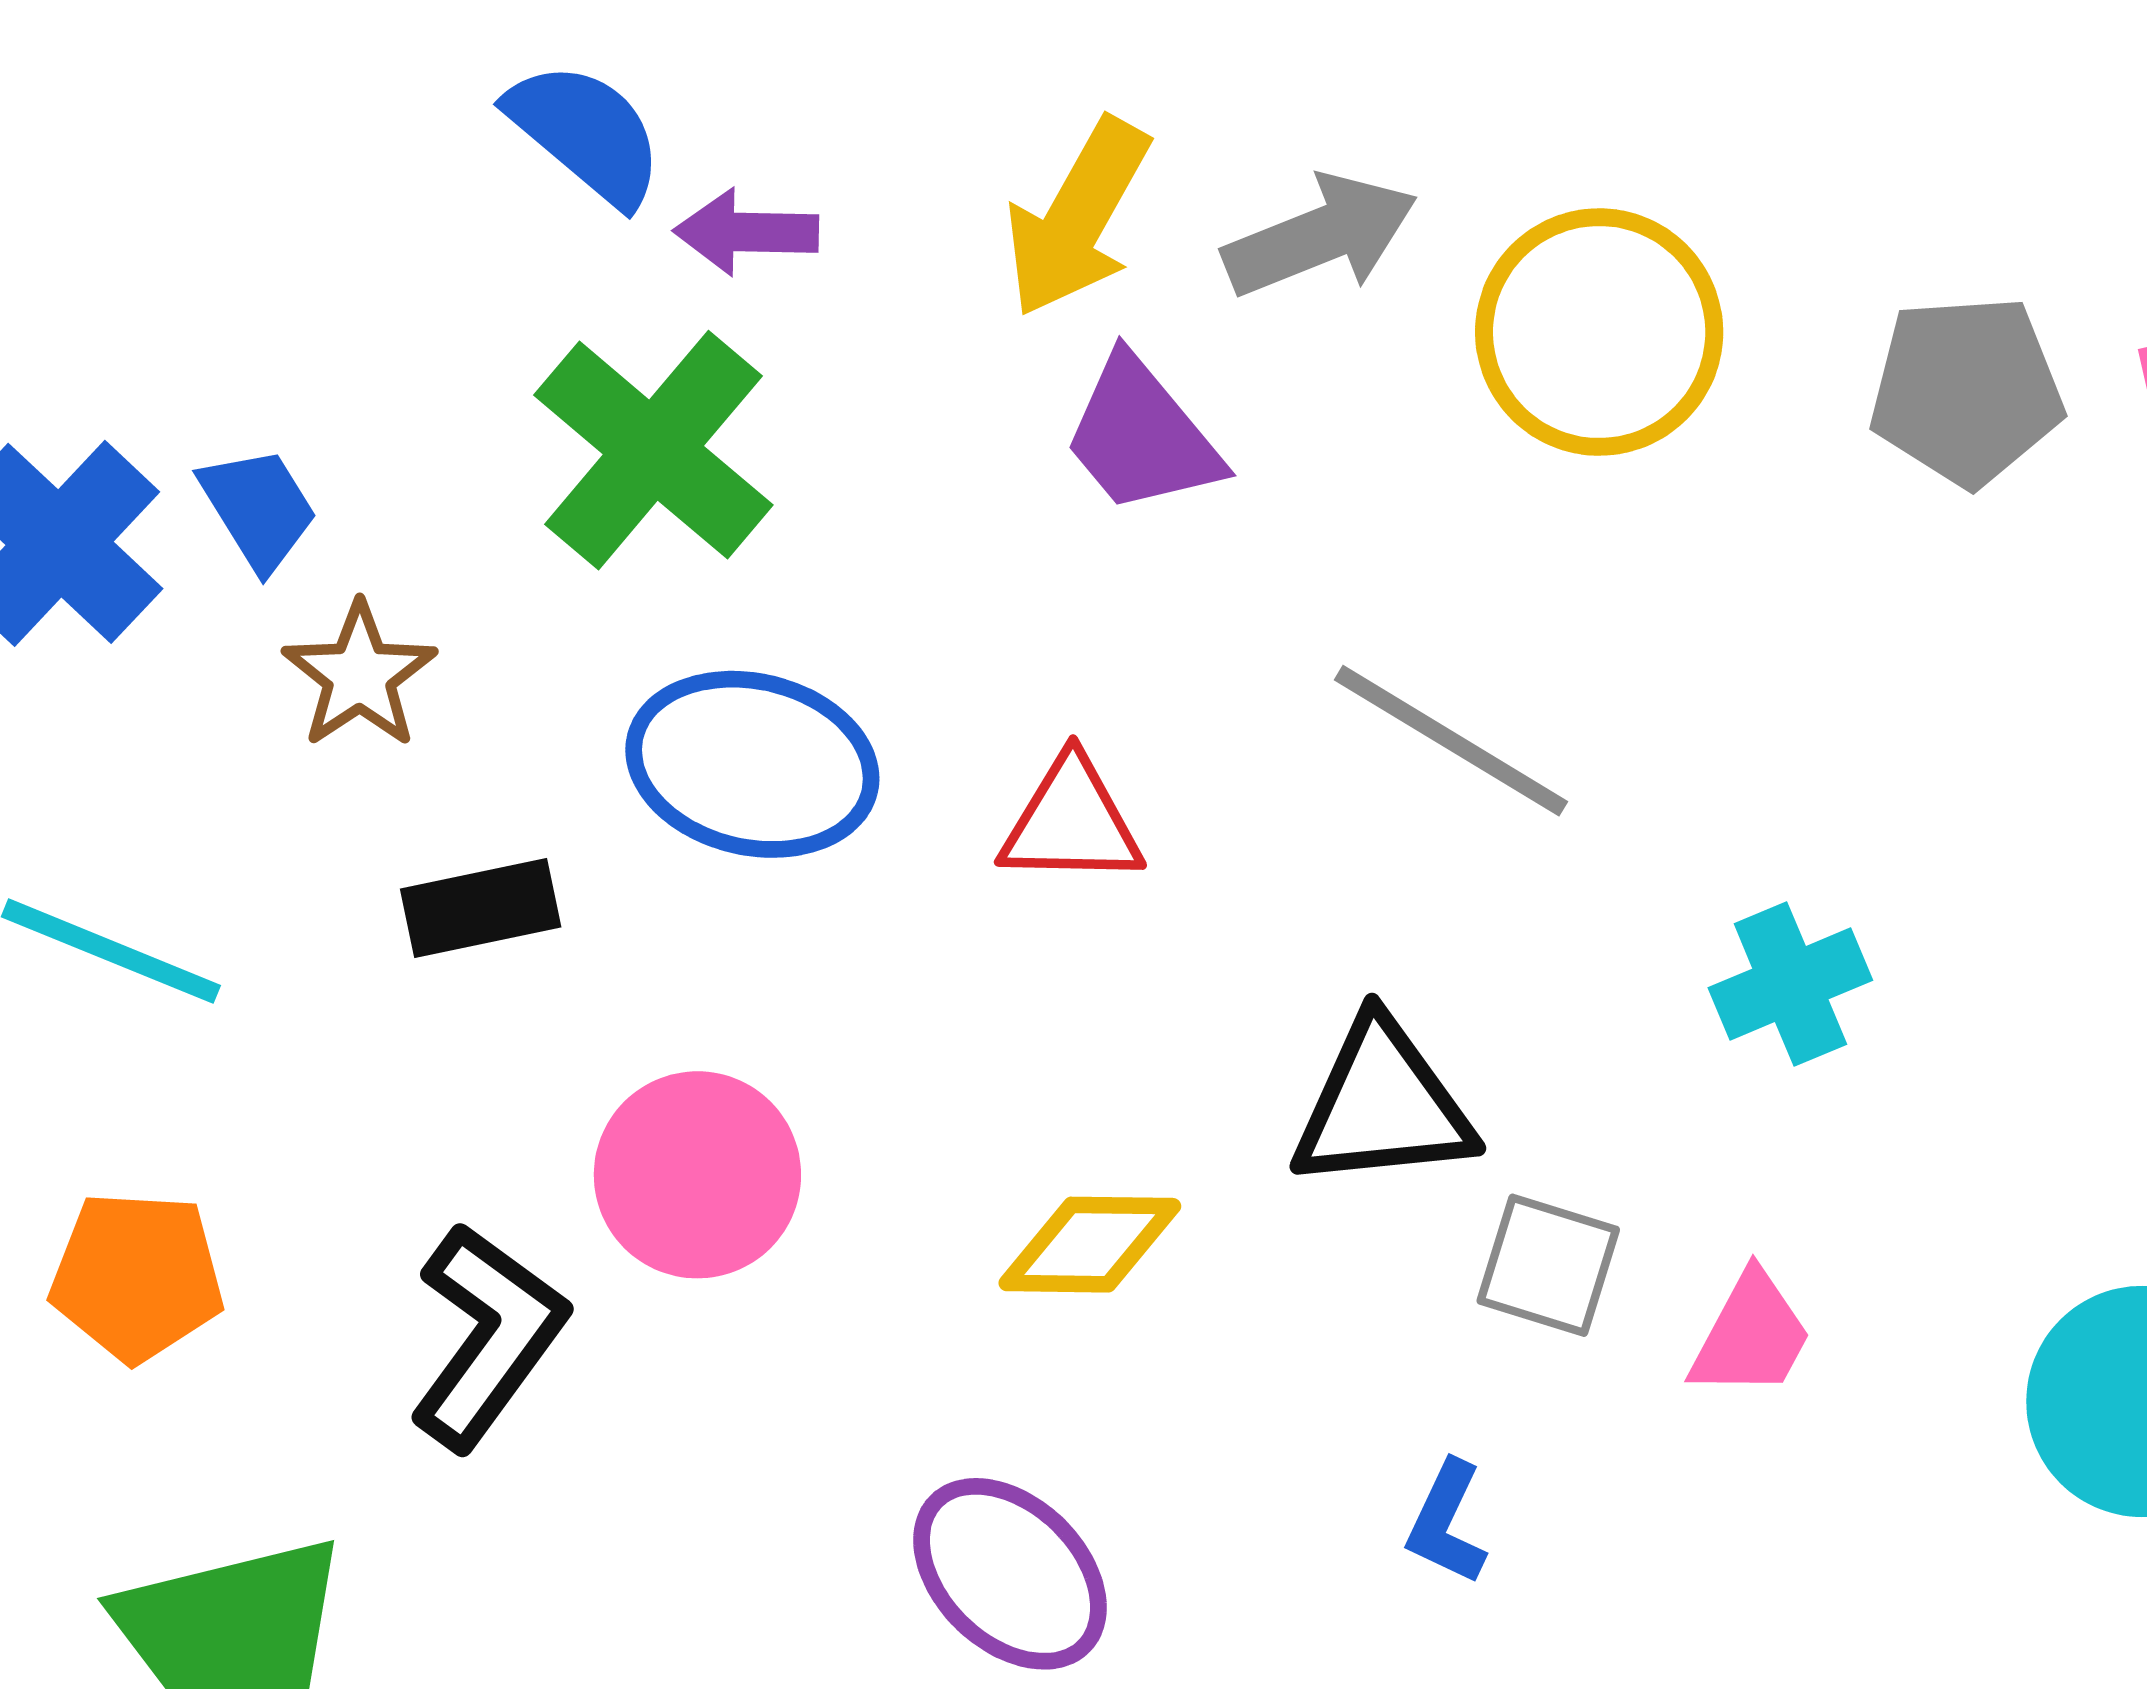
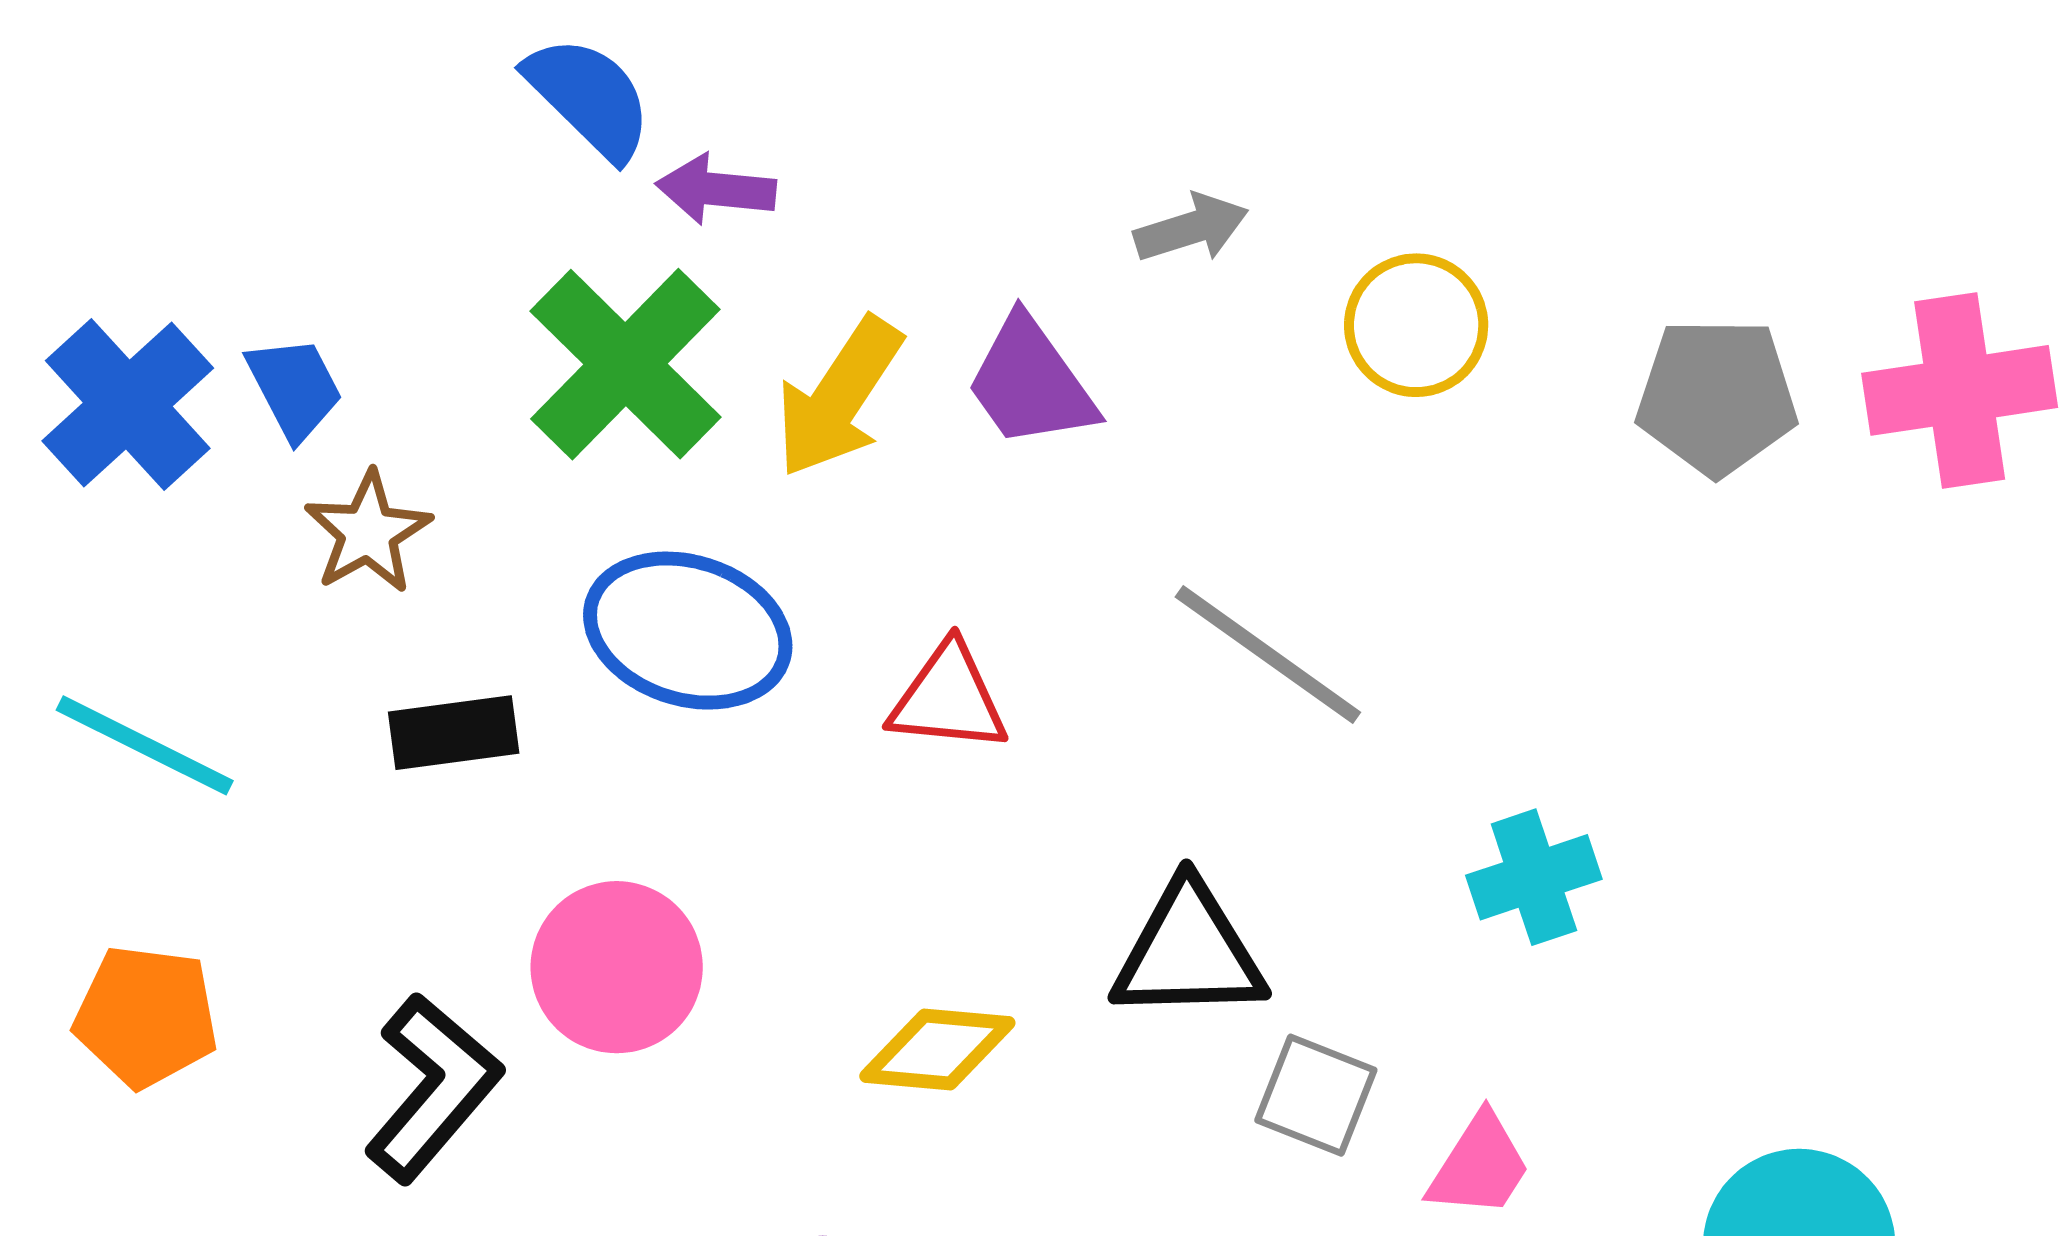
yellow arrow: (1077, 218) -> (839, 397), moved
gray arrow: (1320, 236) -> (1191, 228), size x0.7
yellow circle: (1599, 332) -> (1416, 325), size x0.7

